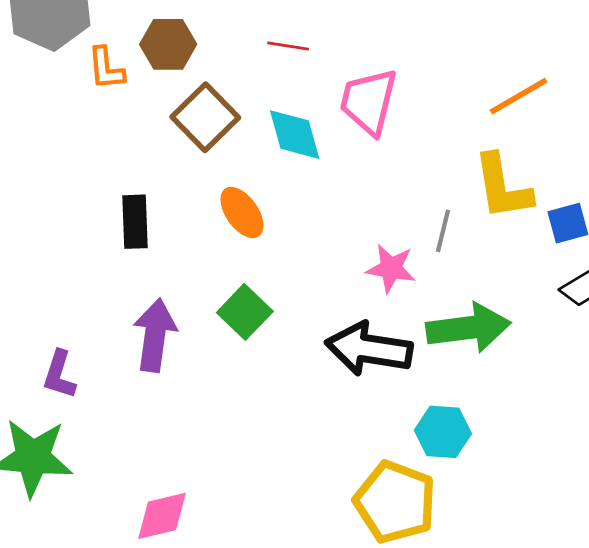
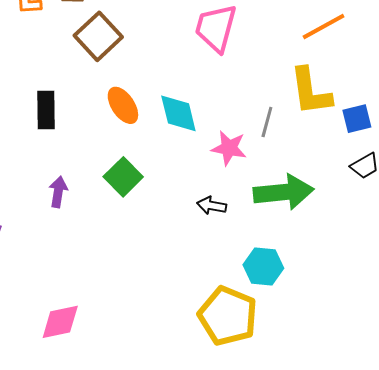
cyan diamond: (295, 135) -> (178, 113), moved
purple arrow: (155, 335) -> (58, 192), size x0.6
black arrow: (369, 349) -> (212, 206), size x0.5

